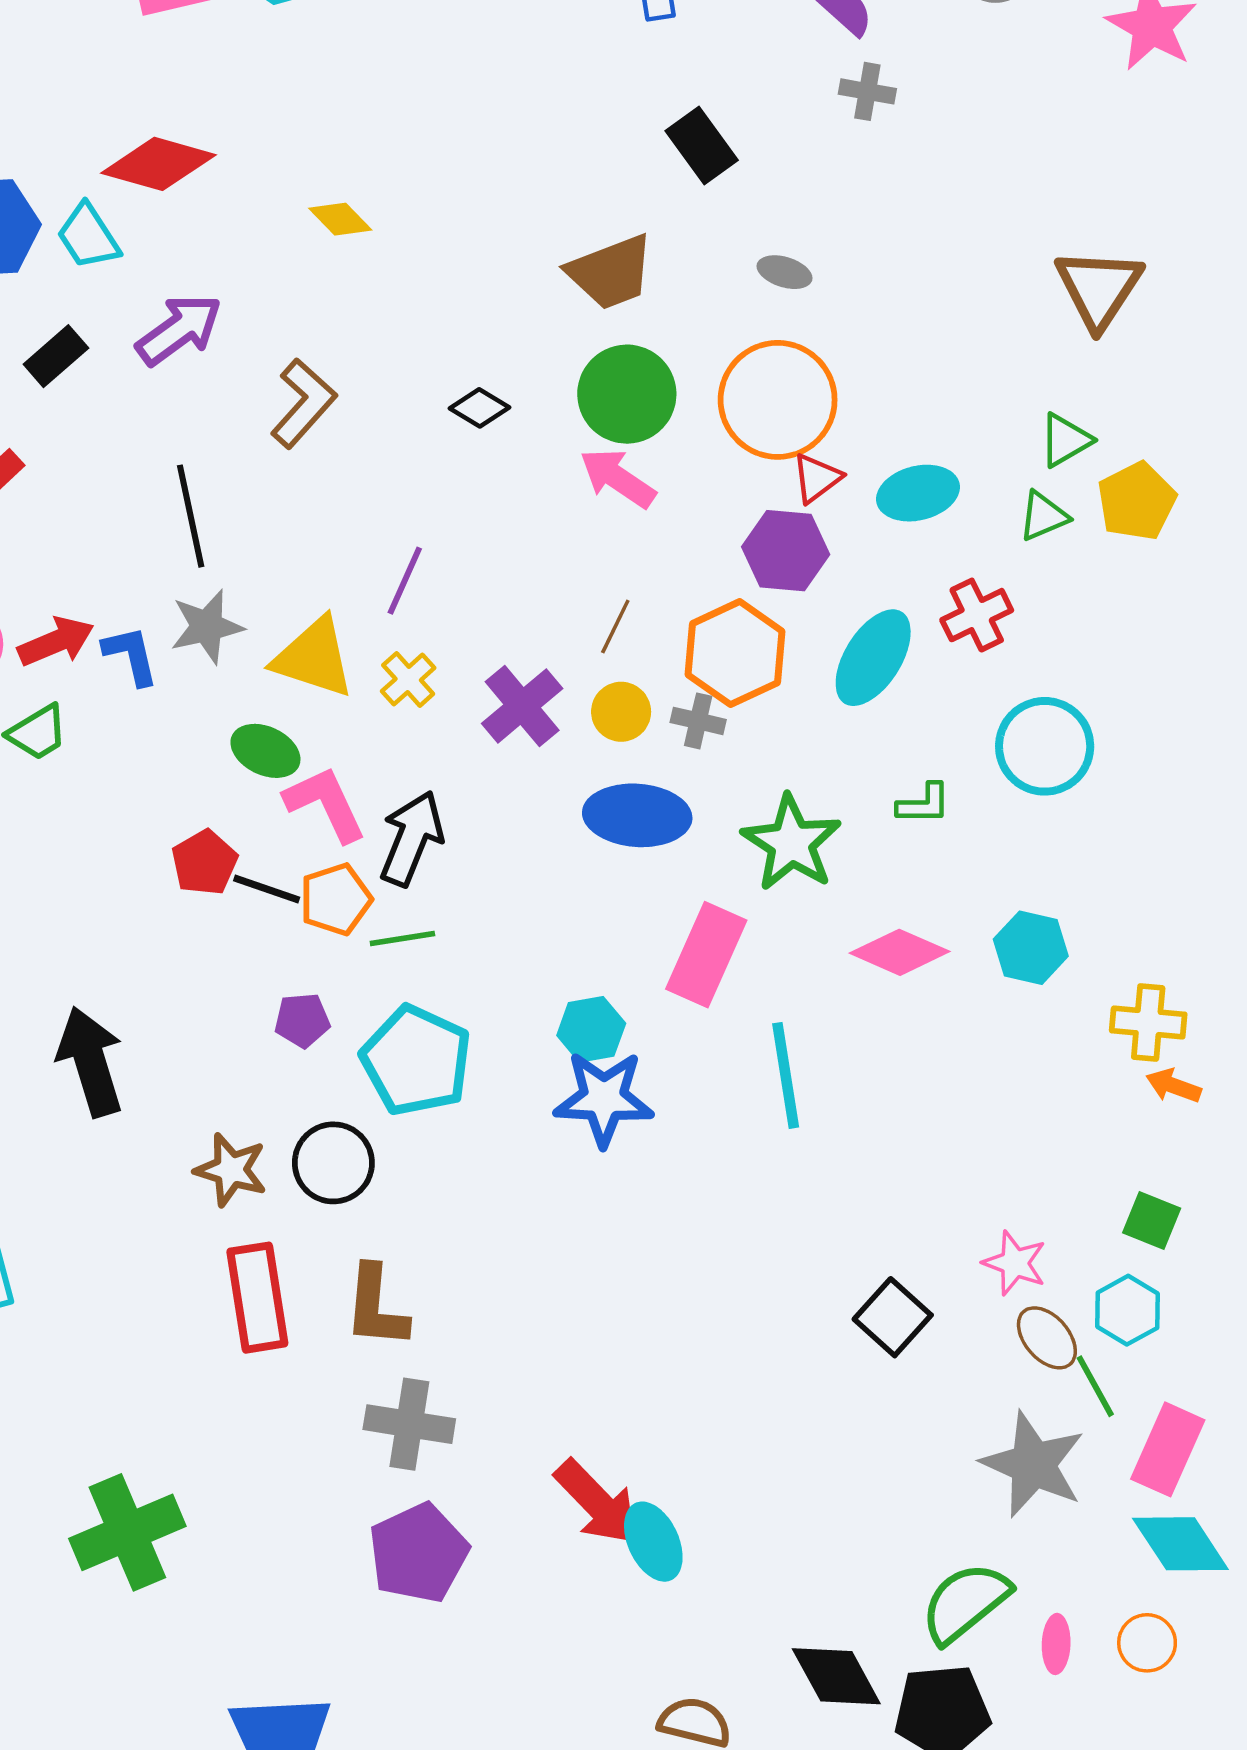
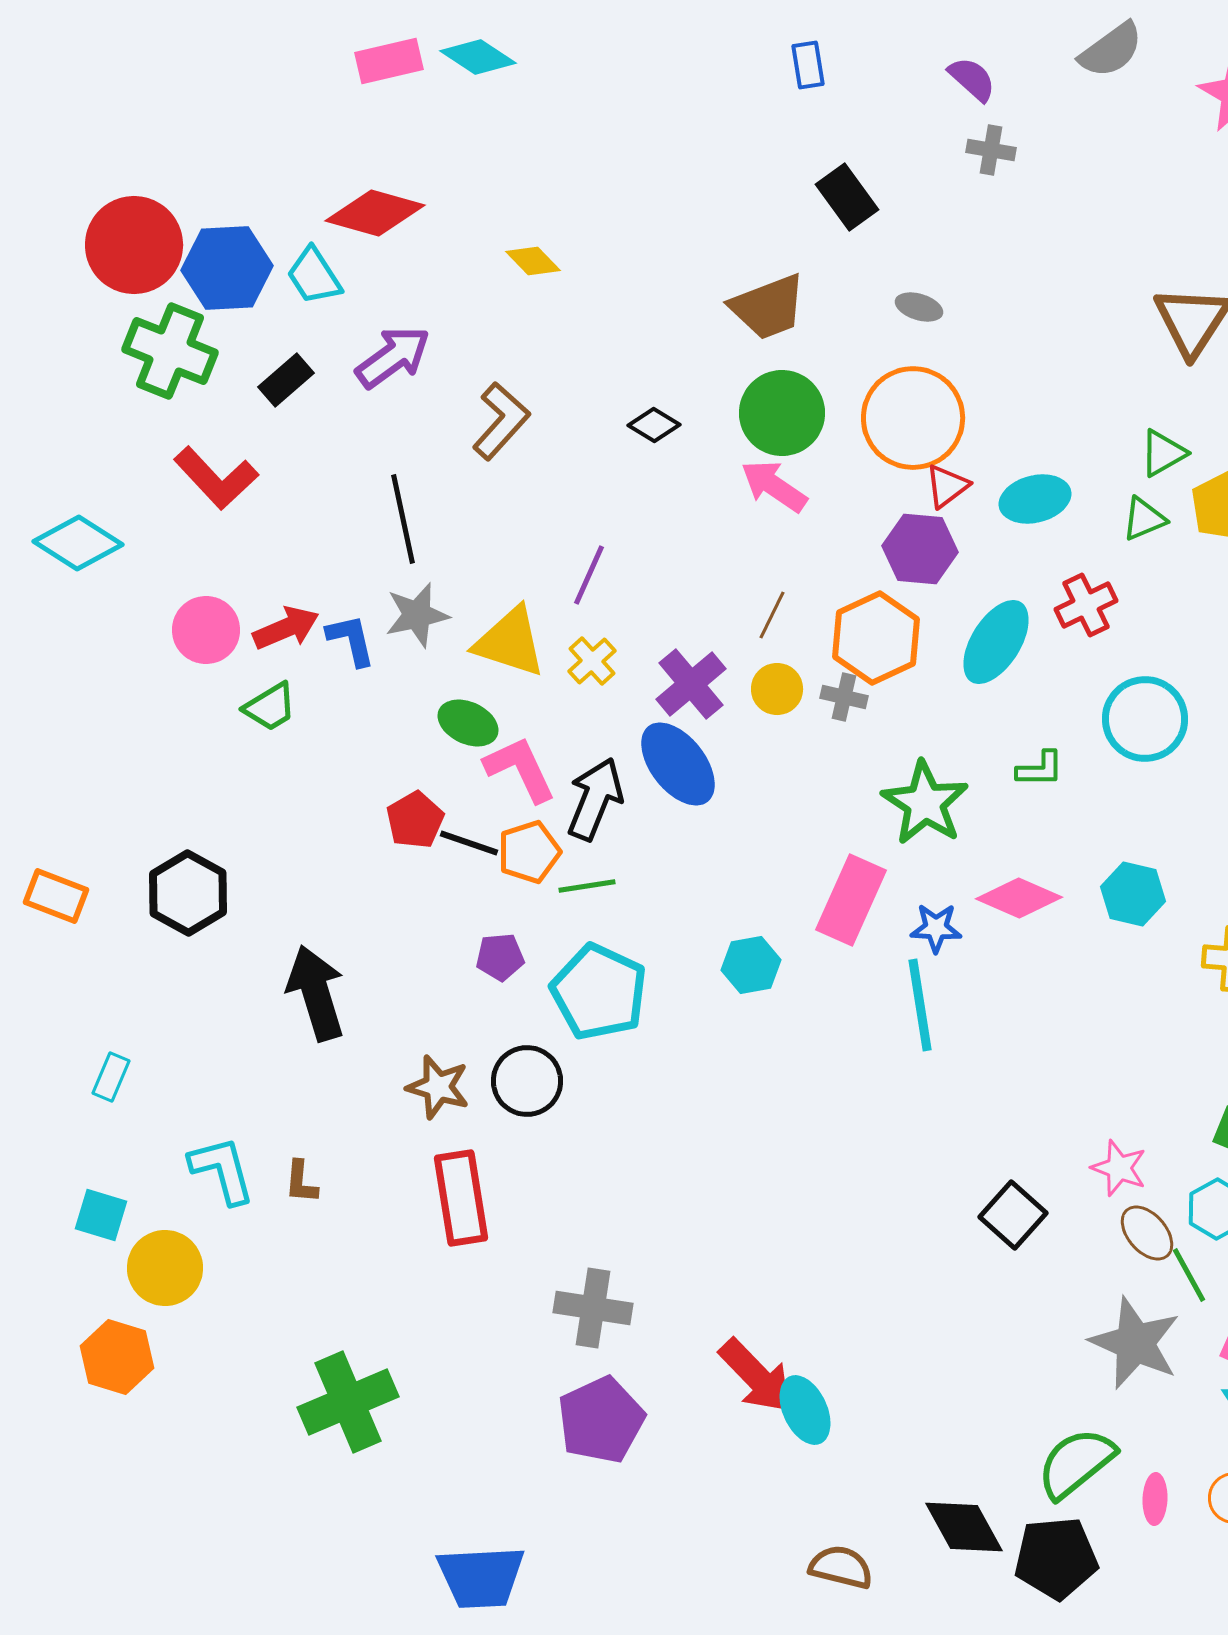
blue ellipse: (637, 815) -> (678, 764), moved, turned 48
blue star: (604, 1098) -> (936, 928), moved, size x0.6
brown L-shape: (376, 1307) -> (301, 1182), moved, size x0.6

